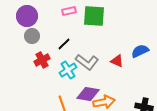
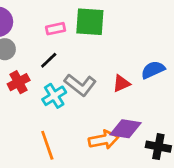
pink rectangle: (69, 11) -> (56, 29), moved
red triangle: (117, 61) -> (121, 84), turned -48
purple diamond: (88, 94) -> (125, 129), moved

